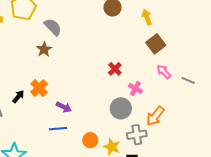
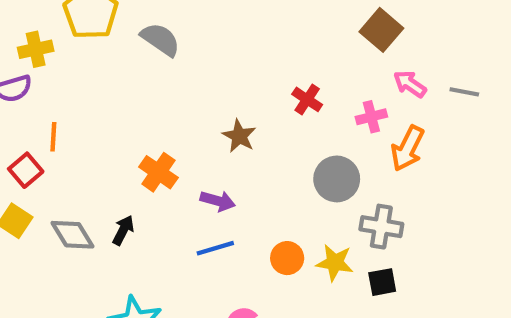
brown star: (44, 49) -> (239, 136), moved
pink cross: (135, 88) -> (371, 117), moved, turned -32
black arrow: (18, 97) -> (123, 230), moved
orange arrow: (155, 116) -> (408, 148), moved
gray cross: (137, 135) -> (381, 227), turned 30

